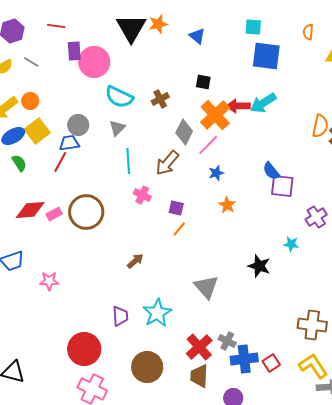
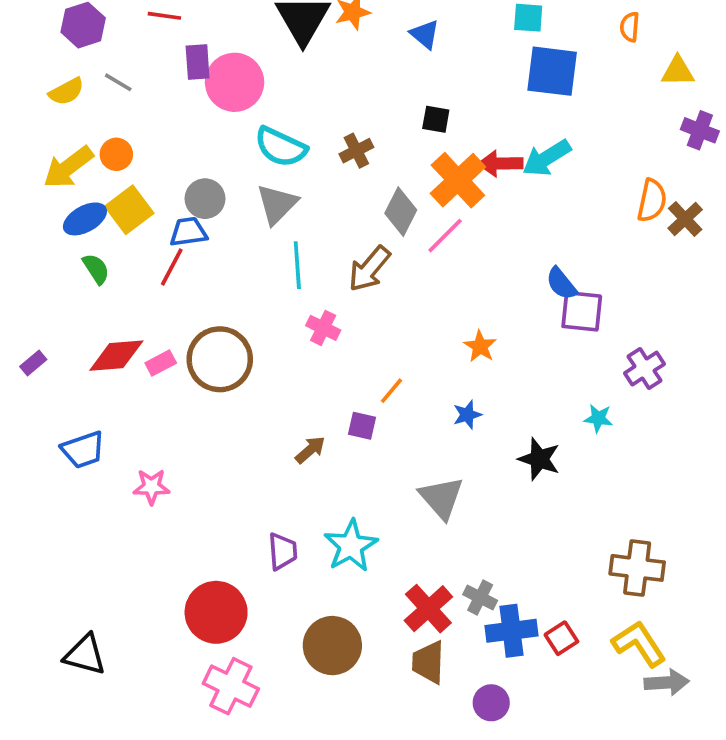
gray triangle: (117, 128) -> (277, 204), size x1.4
blue star: (216, 173) -> (467, 415), moved
purple square: (176, 208) -> (362, 426), moved

